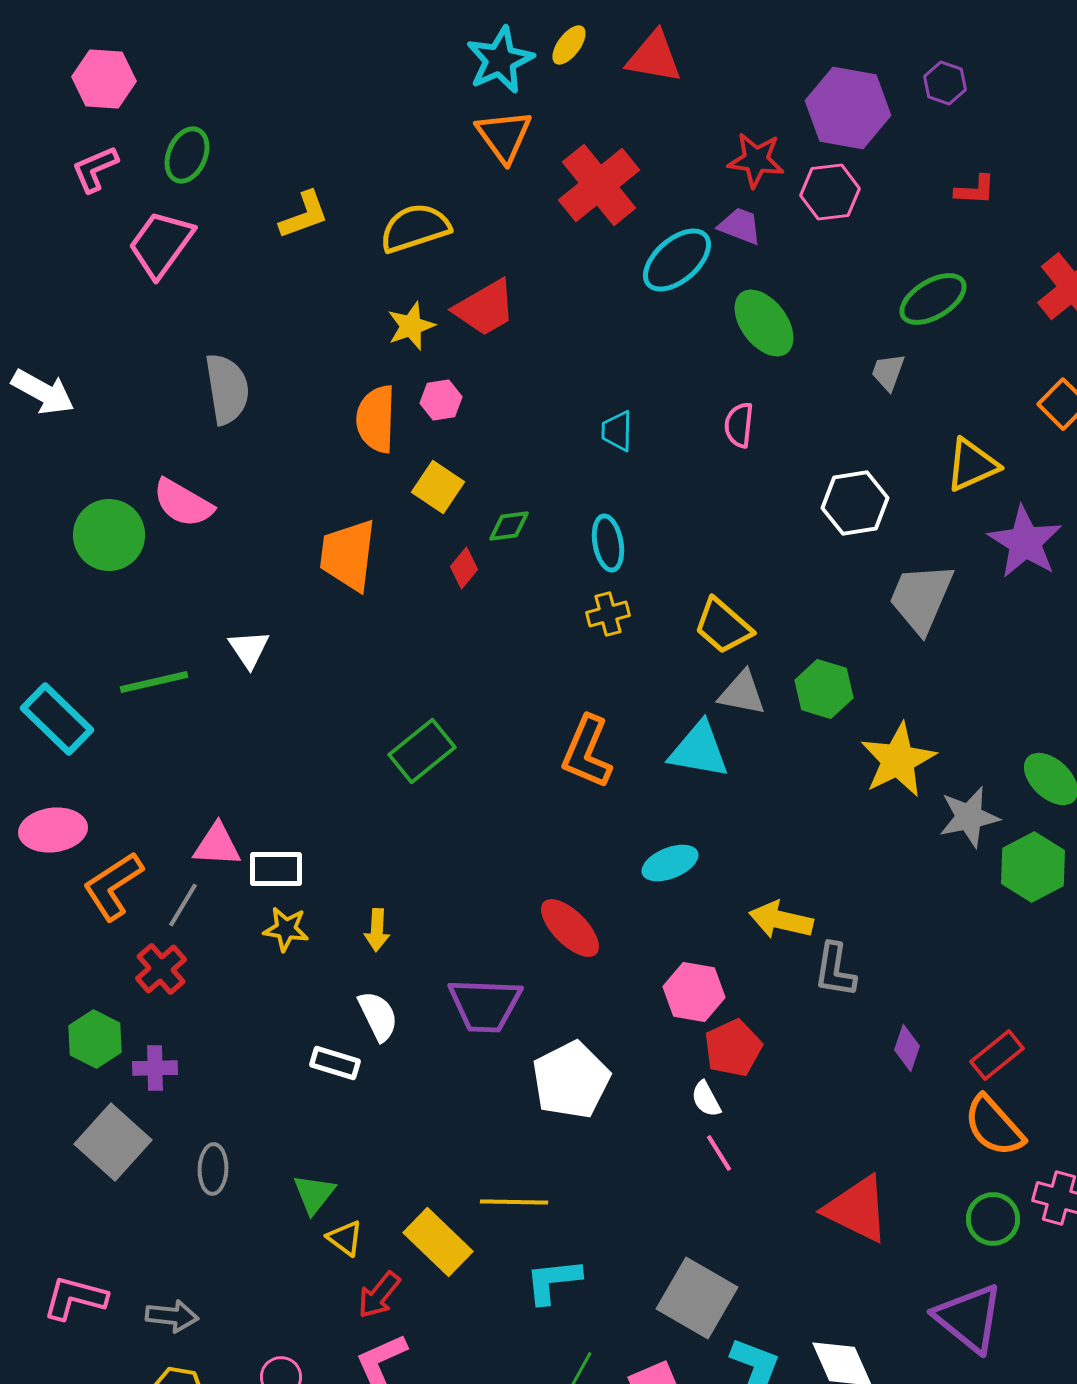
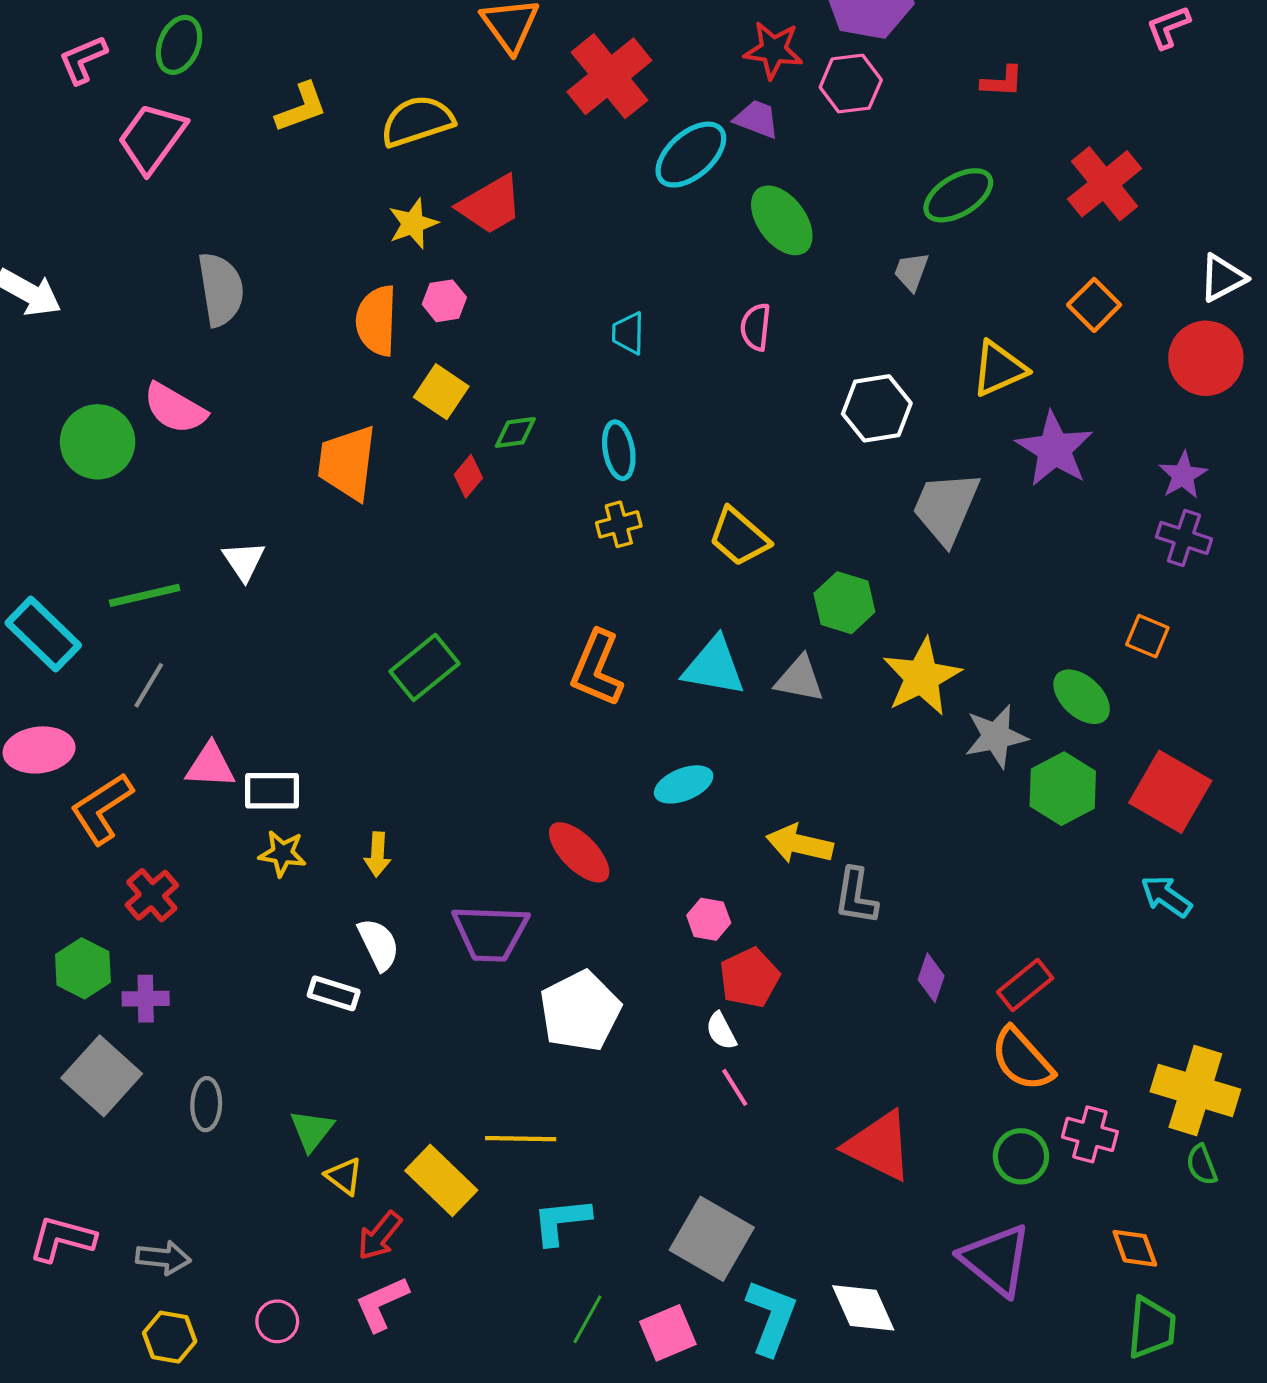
gray triangle: (742, 693) -> (800, 679), moved
gray line: (183, 905) -> (149, 685), moved
pink hexagon: (694, 992) -> (709, 919), size x0.7

